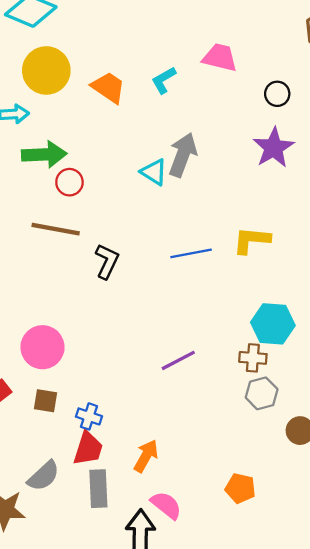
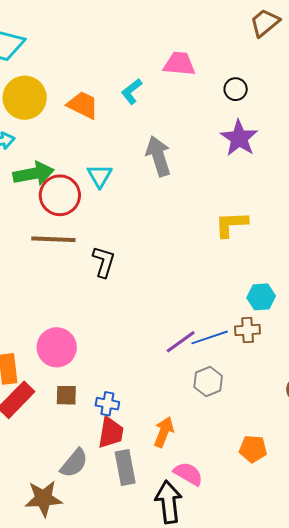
gray arrow: (183, 155) -> (158, 156), turned -30
cyan triangle: (154, 172) -> (100, 176), moved, turned 36
red circle: (69, 182) -> (60, 195), size x1.6
blue line: (191, 253) -> (210, 337), moved
cyan hexagon: (273, 324) -> (261, 297), size x0.7
gray hexagon: (262, 393) -> (208, 381), moved

